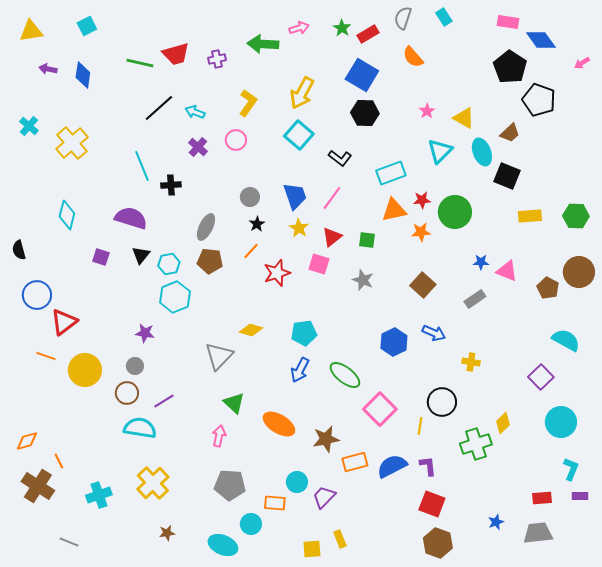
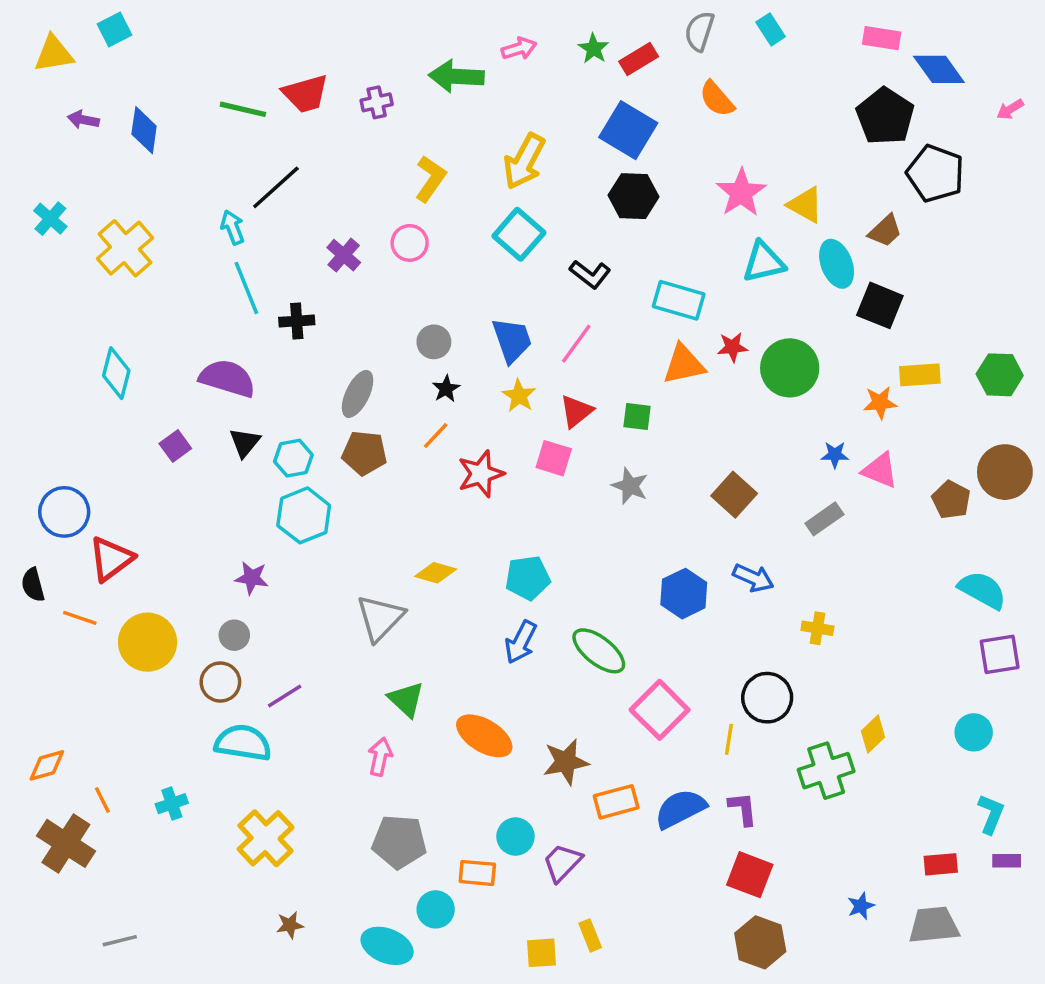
cyan square: (87, 26) -> (115, 29), moved
pink star: (427, 111) -> (741, 193), size x1.8
cyan arrow: (195, 112) -> (233, 227), moved, turned 48
cyan triangle: (440, 151) -> (764, 262), turned 32
cyan rectangle: (391, 173) -> (679, 300), turned 36
orange star: (421, 232) -> (880, 403), moved
black semicircle: (19, 250) -> (33, 585), moved
purple square: (101, 257) -> (175, 446), turned 36
purple square: (541, 377) -> (1000, 654), moved, turned 35
cyan circle: (561, 422) -> (974, 732), size x0.7
cyan cross: (99, 495) -> (172, 804), moved, size x0.7
gray line: (69, 542) -> (120, 941), turned -36

